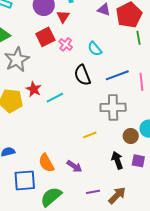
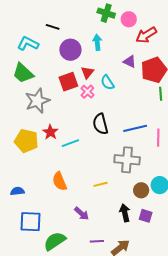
red triangle: (63, 17) -> (87, 72), moved
cyan semicircle: (95, 49) -> (107, 82), moved
orange semicircle: (46, 163) -> (60, 181), moved

